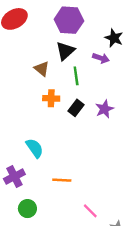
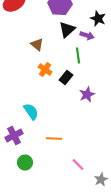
black triangle: (65, 51) -> (67, 30), moved
green line: (76, 76) -> (78, 56), moved
orange cross: (51, 98) -> (45, 70), turned 32
purple star: (104, 109) -> (87, 94), moved

